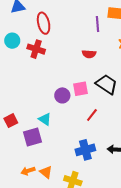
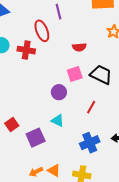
red ellipse: (44, 23) -> (42, 31), moved
purple line: (98, 24) -> (59, 12), moved
pink square: (80, 89) -> (75, 74), moved
cyan triangle: (45, 119) -> (58, 121), moved

